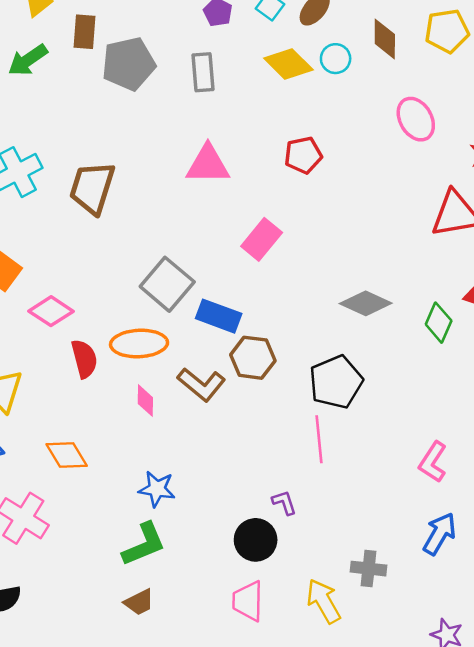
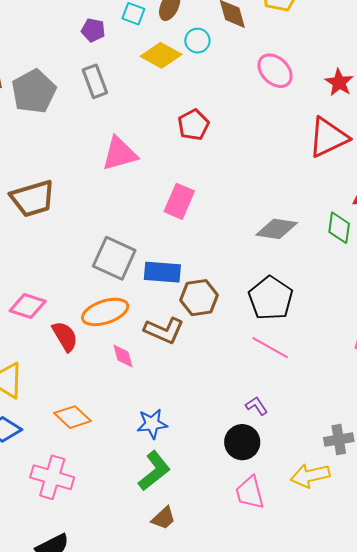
brown trapezoid: (92, 188) -> (33, 198), turned -108
pink line: (319, 439) -> (270, 348), turned -39
yellow arrow: (324, 601) -> (310, 476), turned -57

